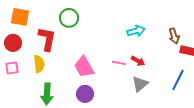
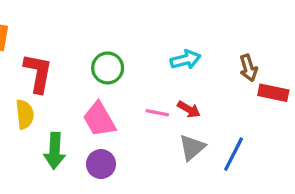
green circle: (69, 18) -> (108, 68), moved
blue line: (178, 80) -> (234, 154), moved
green arrow: (47, 94) -> (55, 151), moved

